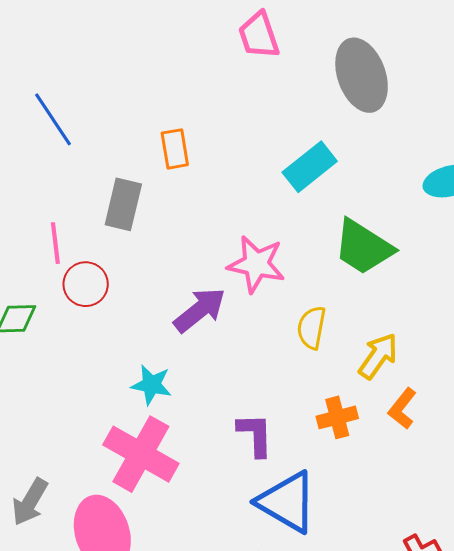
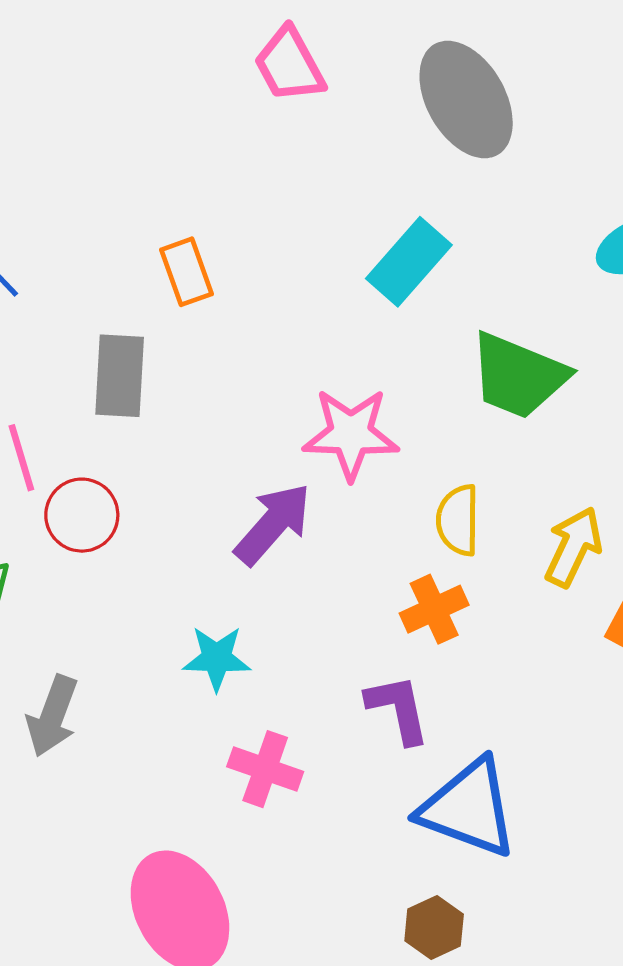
orange cross: (337, 417) -> (434, 609), moved
pink cross: (141, 454) -> (265, 769), moved, size x0.6
gray arrow: (30, 502) -> (52, 716), moved

